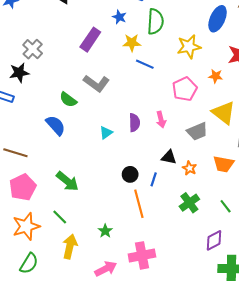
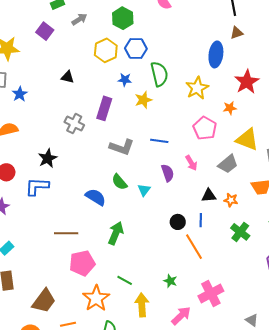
gray cross: (33, 49) -> (74, 124), moved
blue line: (145, 64) -> (159, 141), moved
green semicircle: (68, 100) -> (119, 182), moved, turned 30
green arrow: (67, 181) -> (116, 233), moved, turned -90
pink pentagon: (23, 187) -> (82, 263), turned 30

